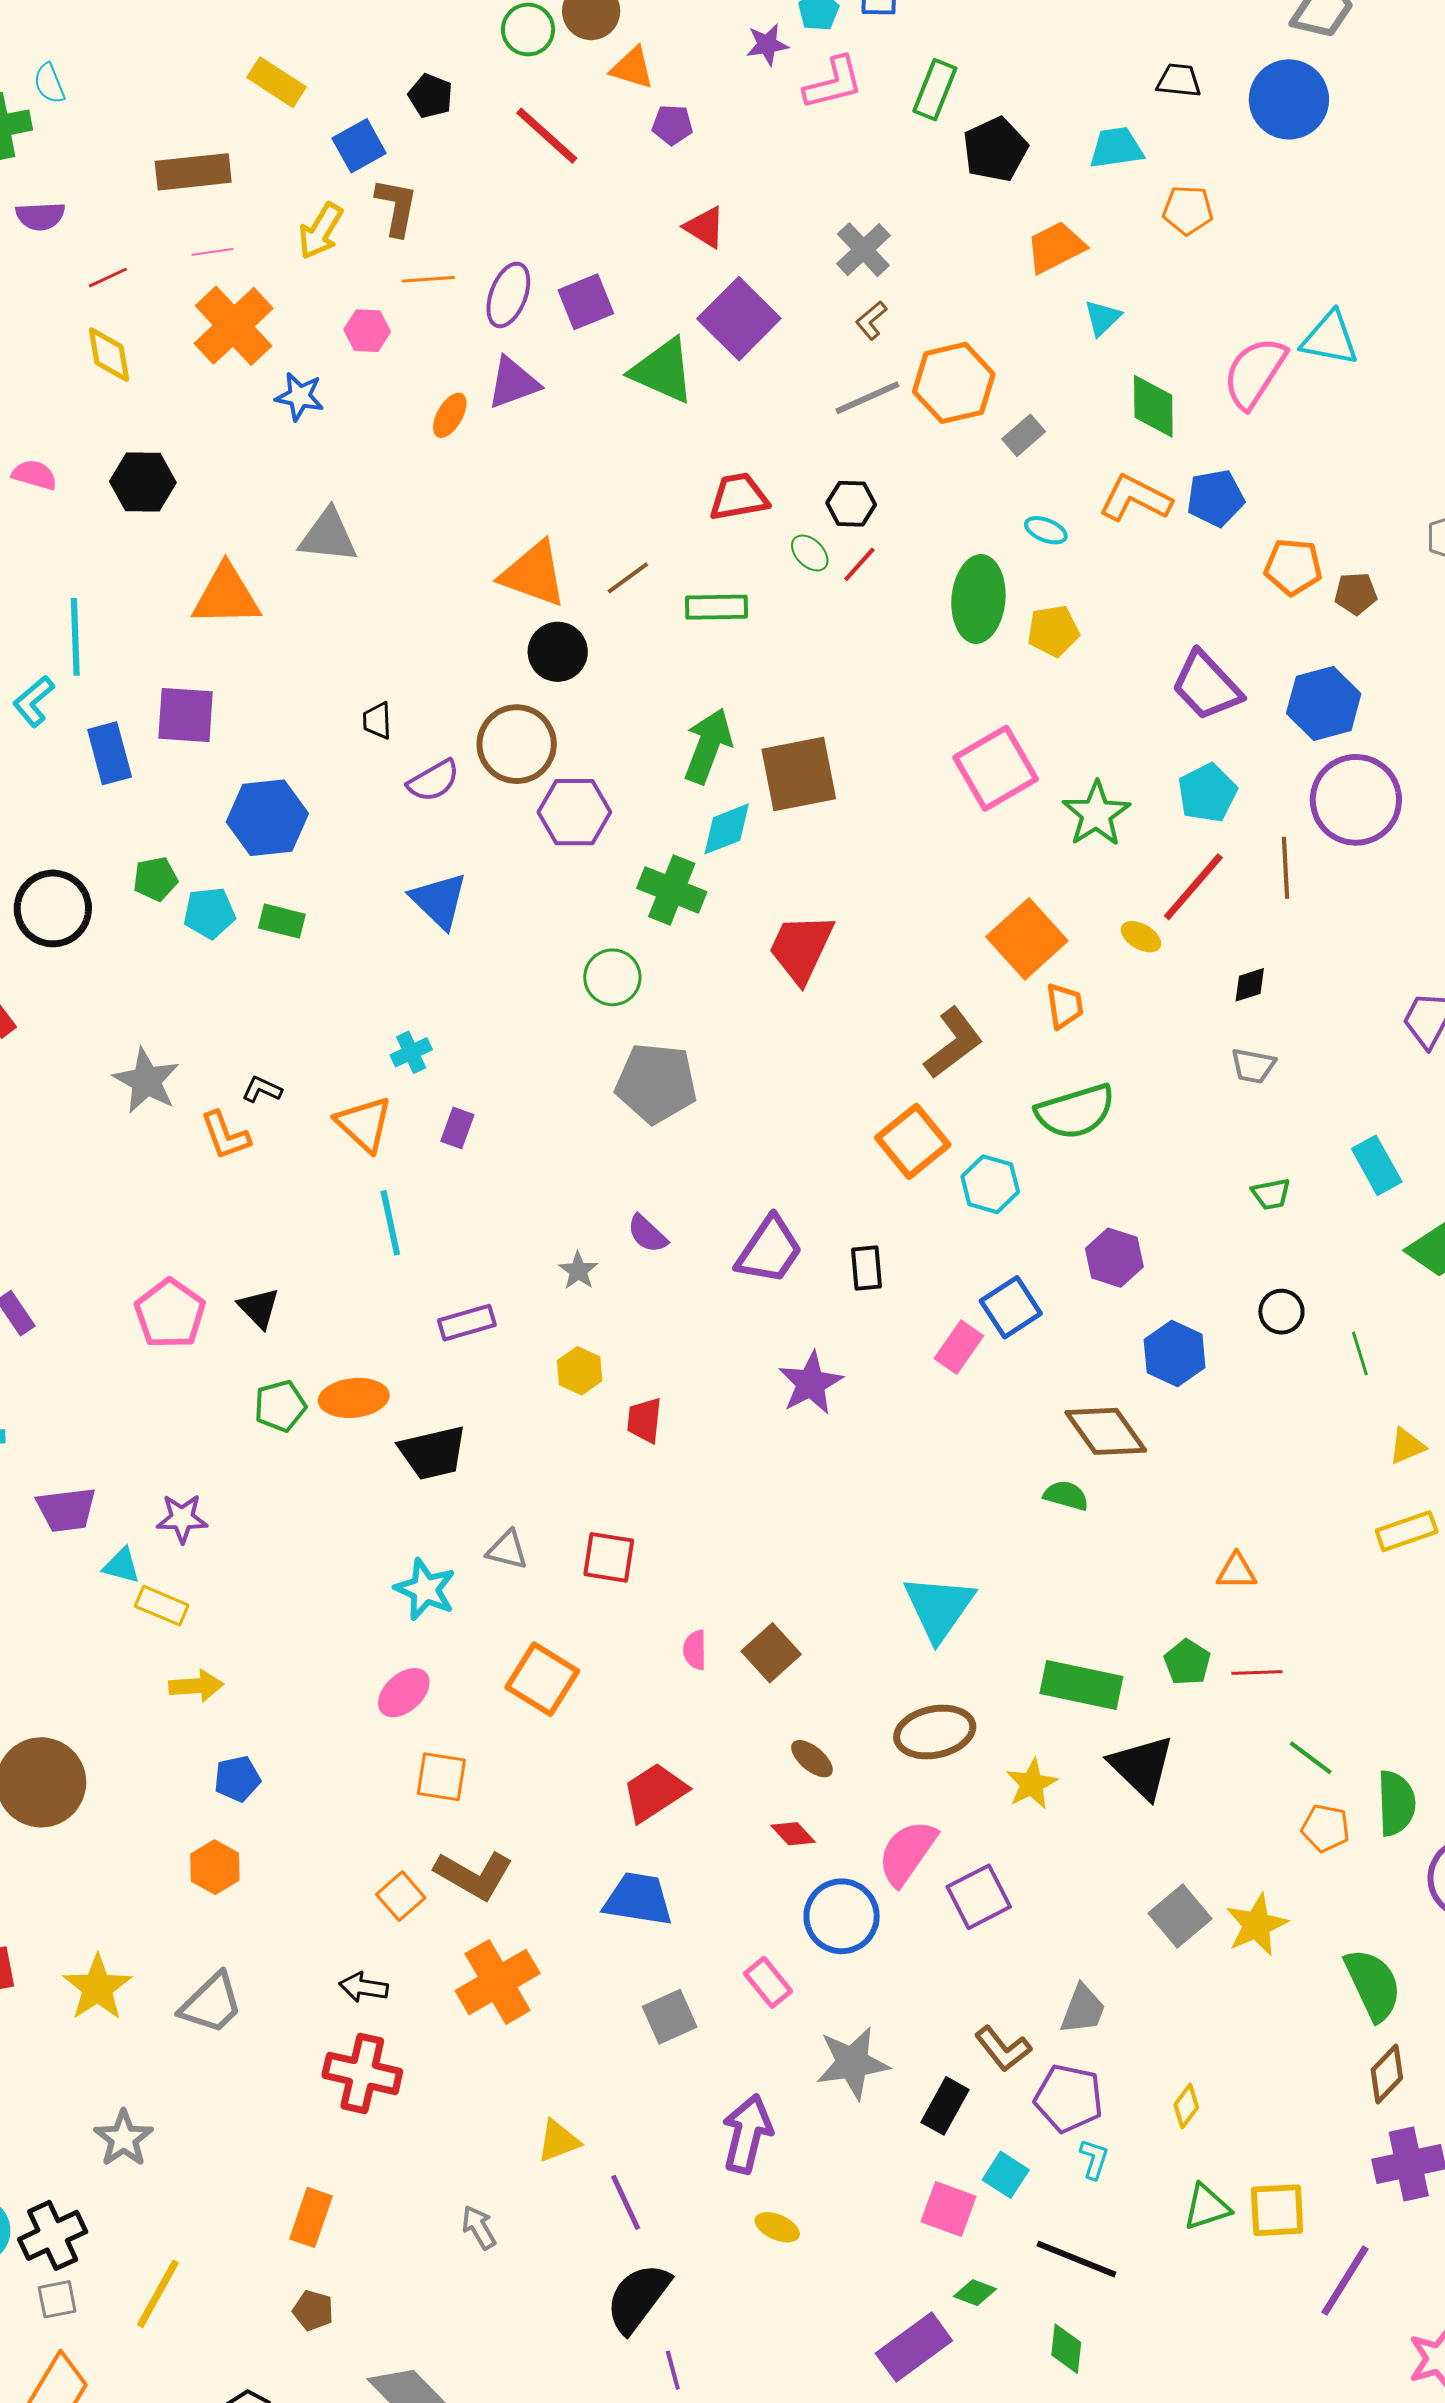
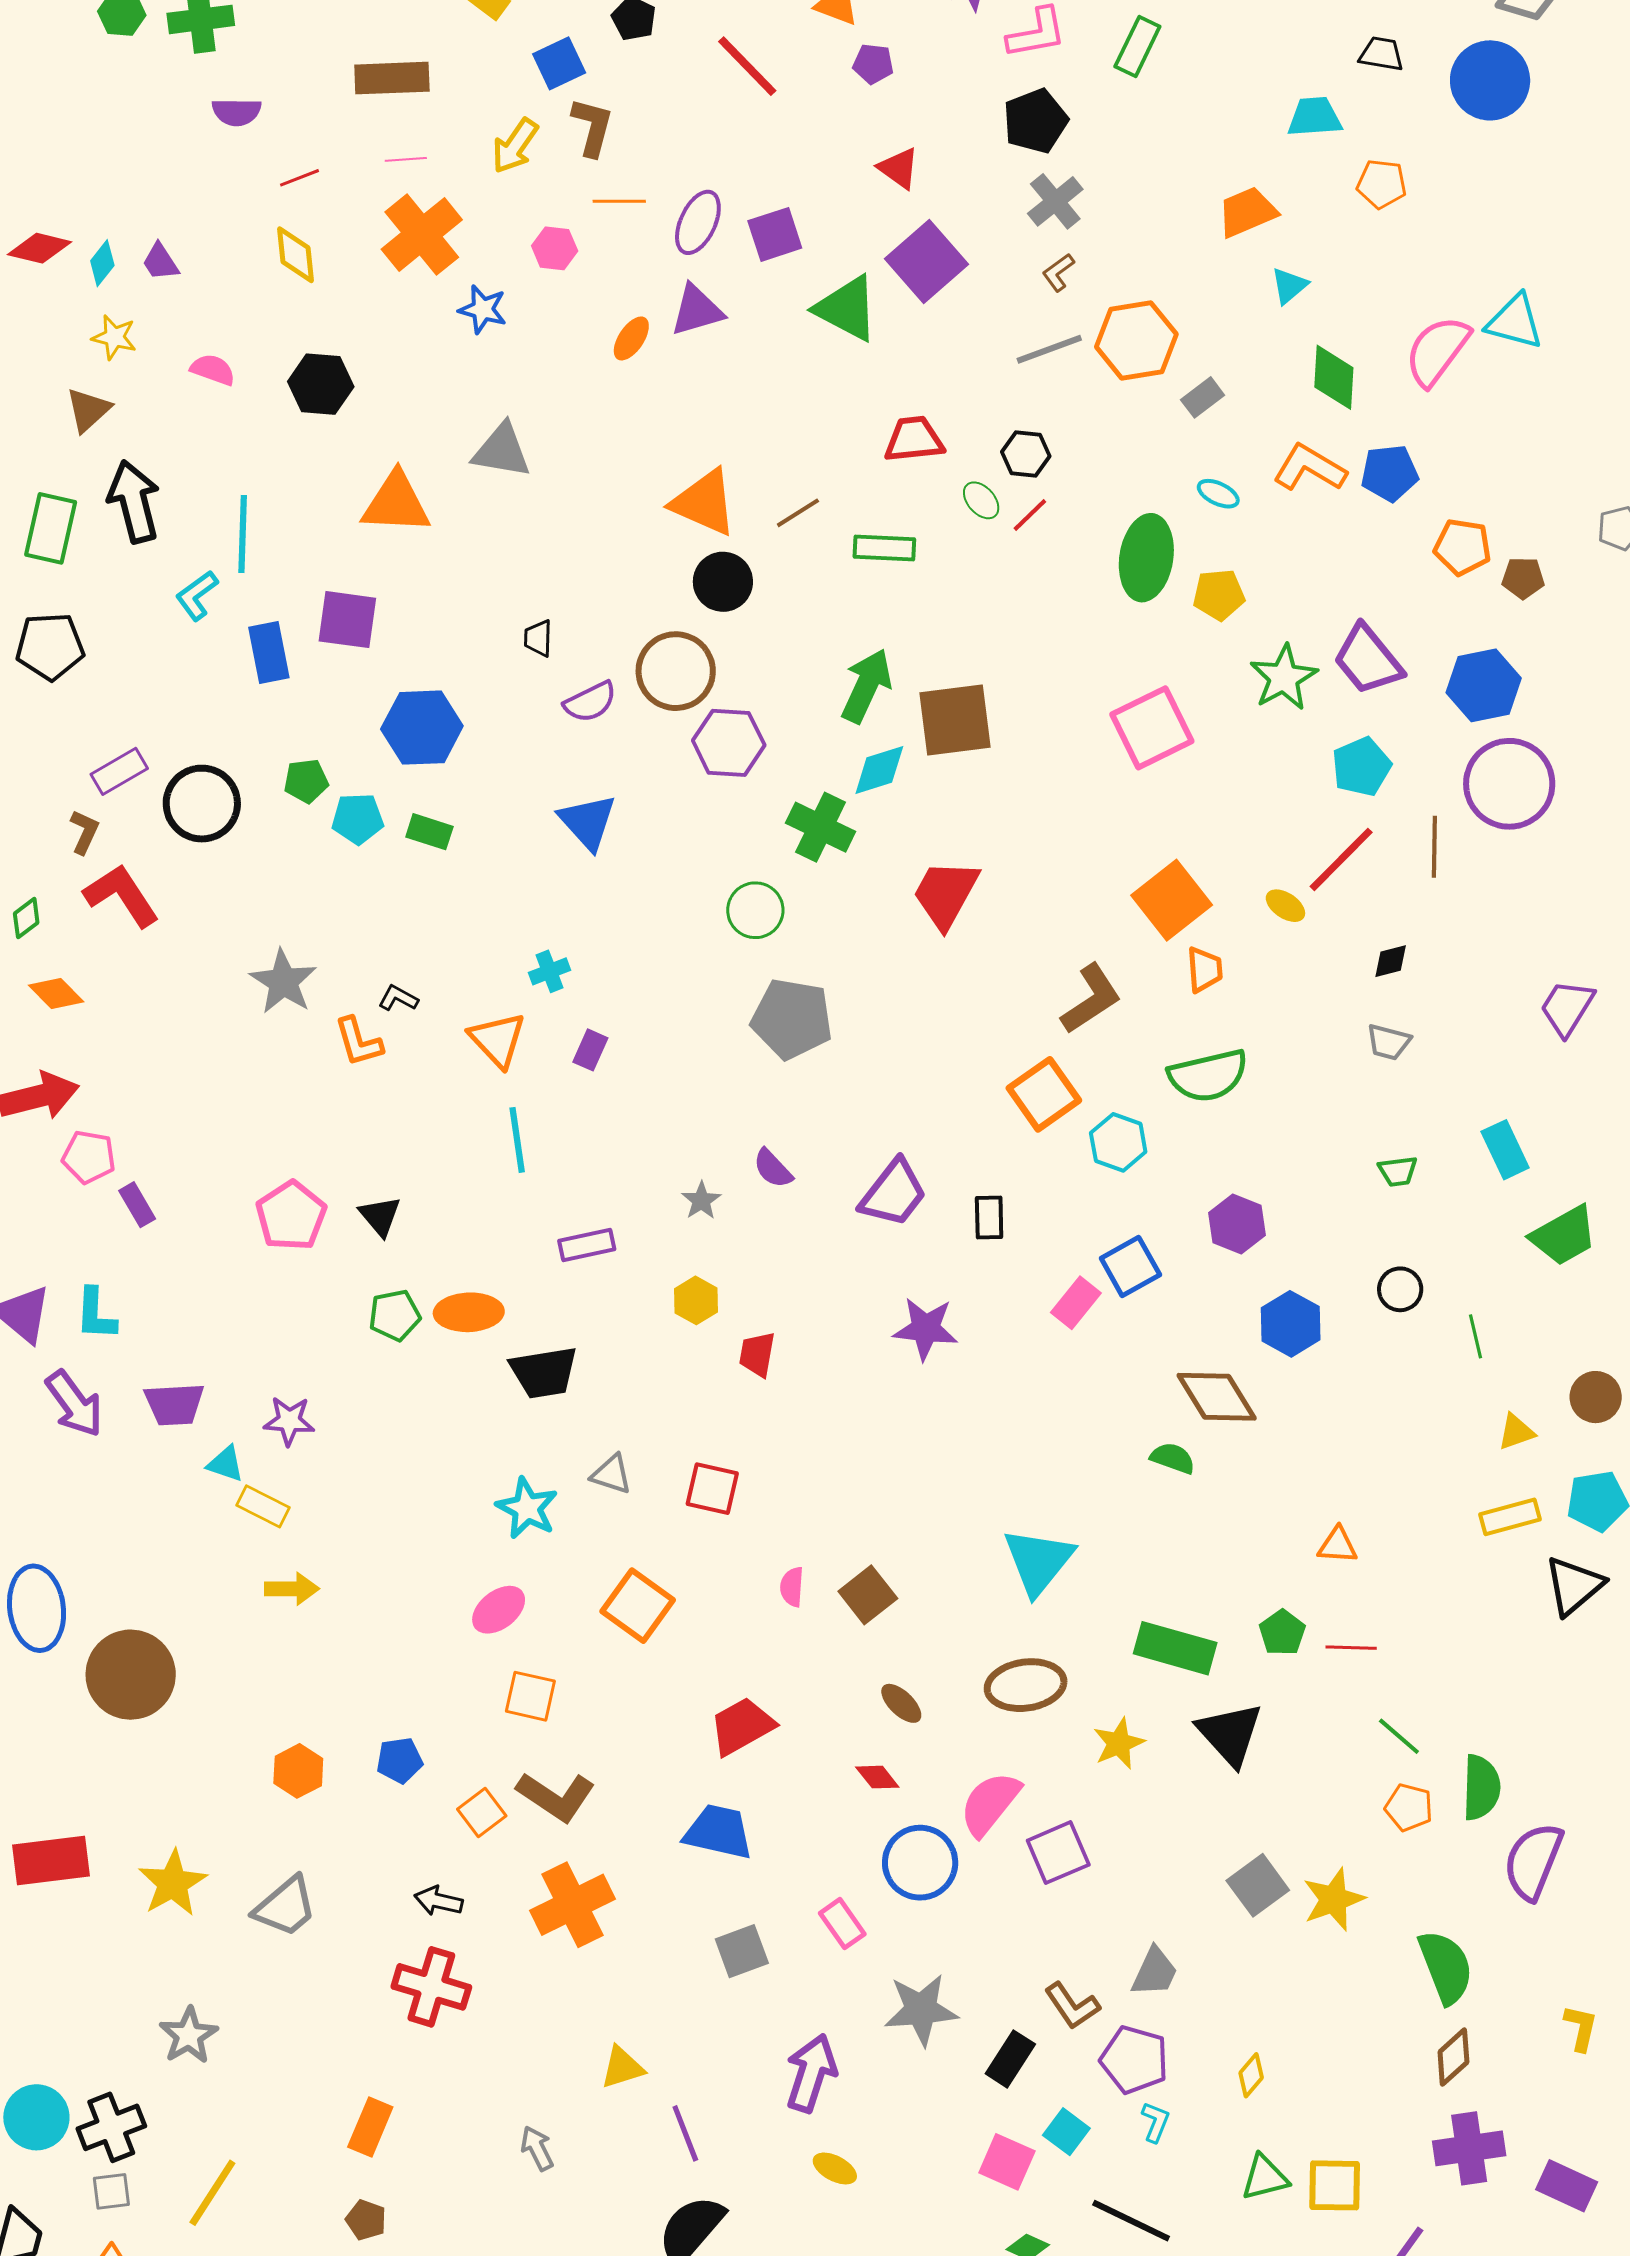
black pentagon: (995, 149) -> (1035, 121), moved
green star: (1096, 814) -> (1284, 678), moved
purple star: (811, 1383) -> (926, 1329), turned 30
blue pentagon: (237, 1779) -> (399, 1760), moved

